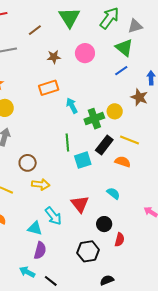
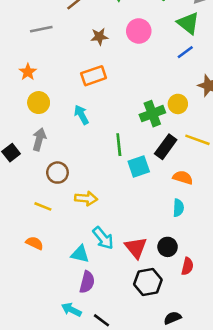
cyan arrow: (72, 106) -> (81, 115), moved
orange semicircle: (123, 162) -> (183, 178), moved
brown circle: (28, 163) -> (57, 173), moved
cyan semicircle: (113, 193) -> (178, 208), turned 56
red triangle: (80, 204) -> (136, 248), moved

